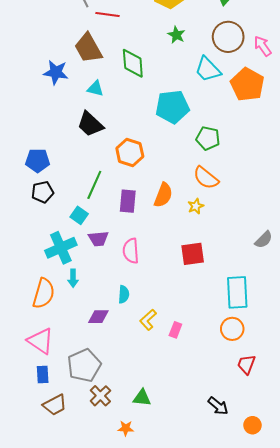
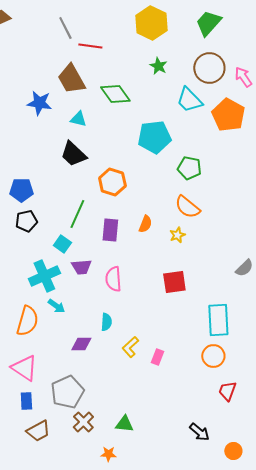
green diamond: (133, 63) -> (115, 94), turned -32
orange semicircle: (163, 195) -> (145, 224), size x0.7
cyan arrow: (73, 278) -> (56, 306), turned -54

